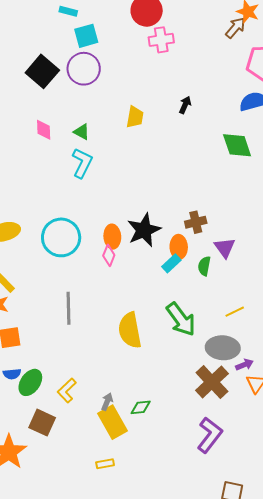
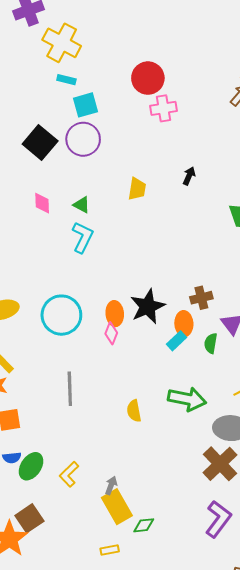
green arrow: (181, 319) -> (187, 399), turned -42
yellow semicircle: (130, 330) -> (134, 411), size x0.6
green diamond: (141, 407) -> (144, 525), moved
brown square: (42, 423) -> (29, 518), moved, turned 32

